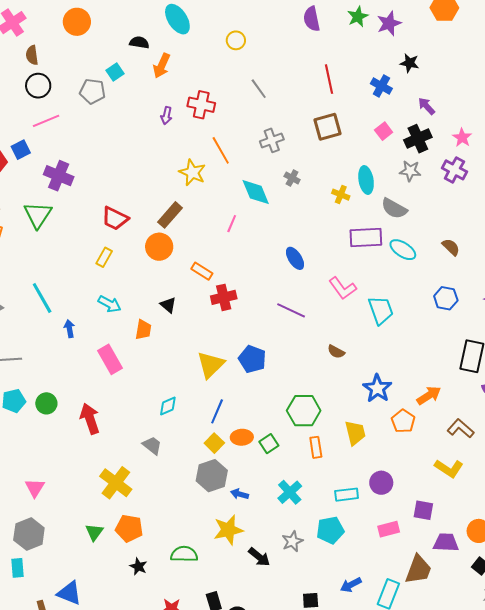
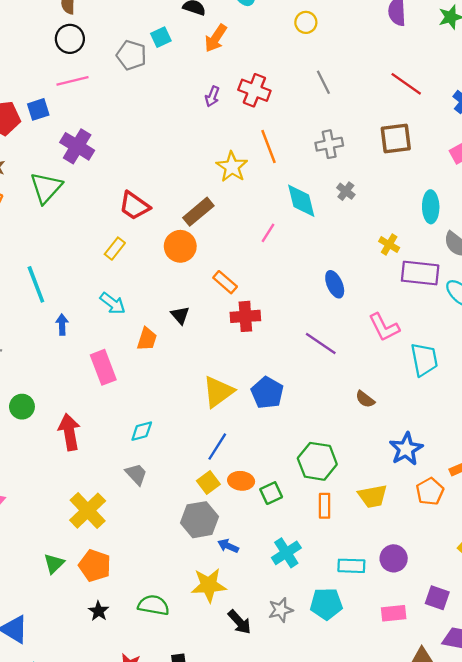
red line: (329, 79) -> (406, 84), turned -52
yellow cross: (341, 195) -> (389, 244), moved
cyan diamond: (168, 406) -> (142, 431), moved
yellow trapezoid: (355, 433) -> (373, 496), turned 84

